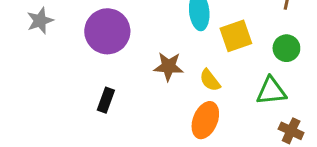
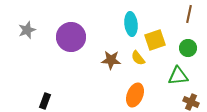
yellow semicircle: (210, 80) -> (138, 58), moved
black rectangle: (106, 100) -> (45, 101), moved

